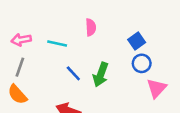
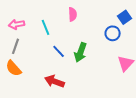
blue square: (137, 41) -> (125, 17), moved
cyan line: (57, 43) -> (46, 27), turned 56
blue circle: (142, 63) -> (113, 33), moved

